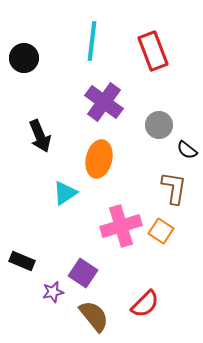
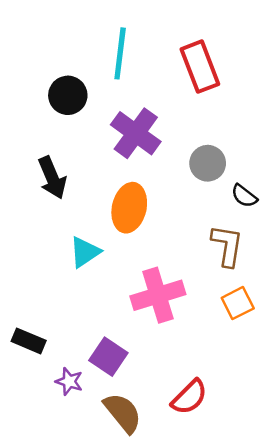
black circle: (24, 58) -> (68, 95), moved
orange square: (161, 231) -> (238, 303), moved, turned 30
purple star: (53, 292) -> (69, 381), turned 30

